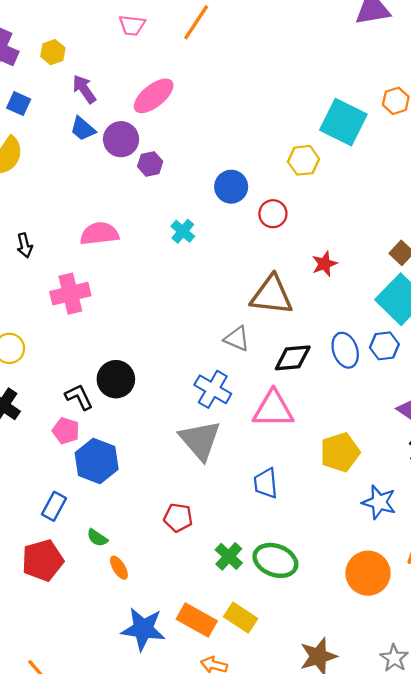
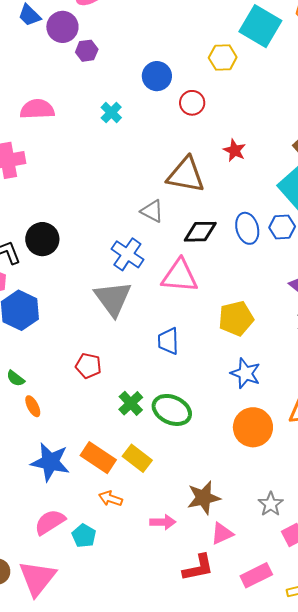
red star: (324, 264) -> (235, 150), turned -30
blue star: (379, 502) -> (246, 373), moved

